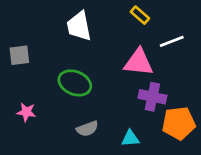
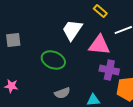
white trapezoid: (79, 26) -> (72, 30), moved, turned 45
pink star: (26, 112) -> (11, 86), moved

